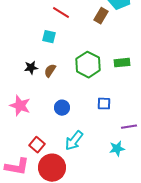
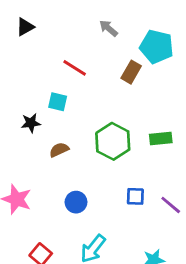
black star: (31, 68) -> (31, 123), moved
brown semicircle: (50, 71) -> (59, 150), turned 32
purple line: (129, 127) -> (171, 205), moved, turned 49

